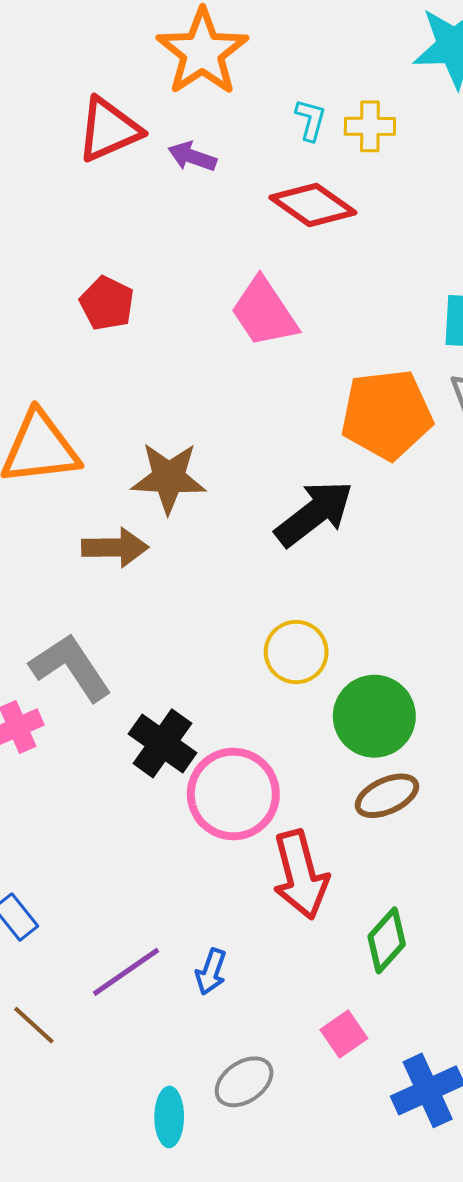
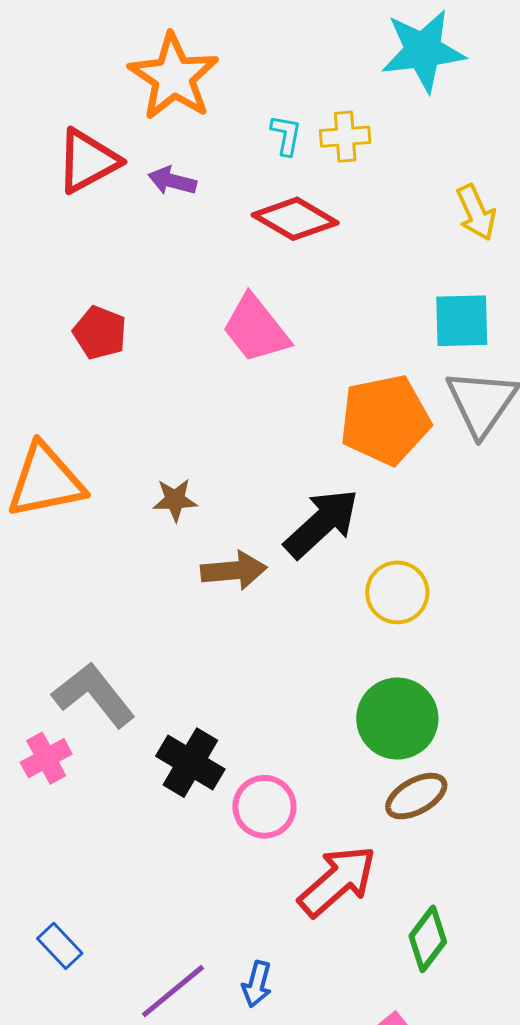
brown star: (169, 478) -> (175, 500), size x0.6
brown arrow: (115, 548) -> (234, 570), moved
yellow circle: (296, 652) -> (397, 592), moved
pink circle: (233, 794) -> (264, 807), size x0.7
red arrow: (300, 875) -> (337, 881), turned -112

